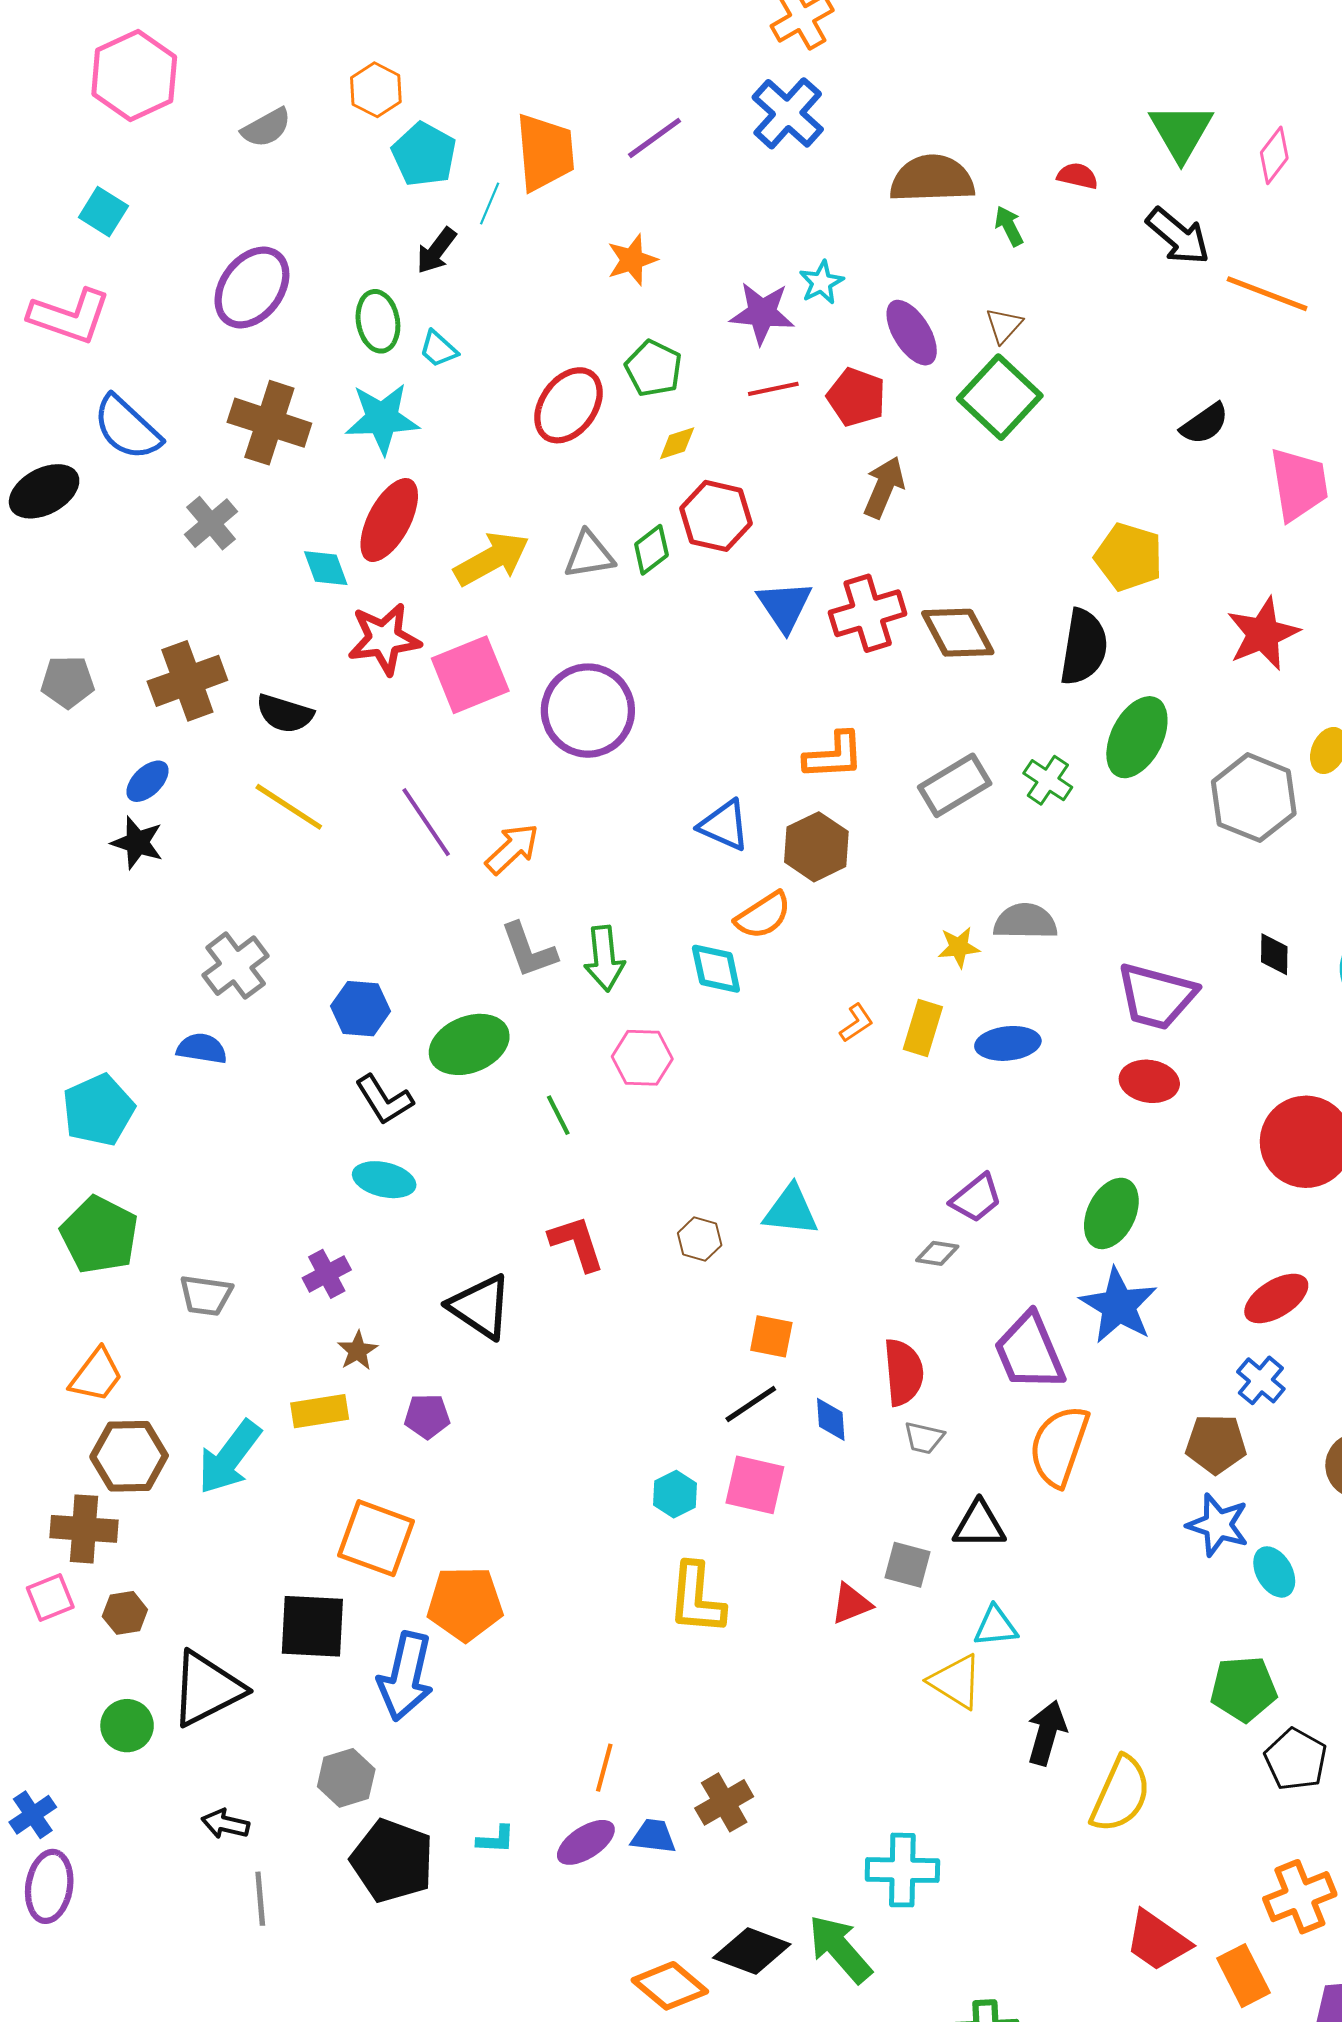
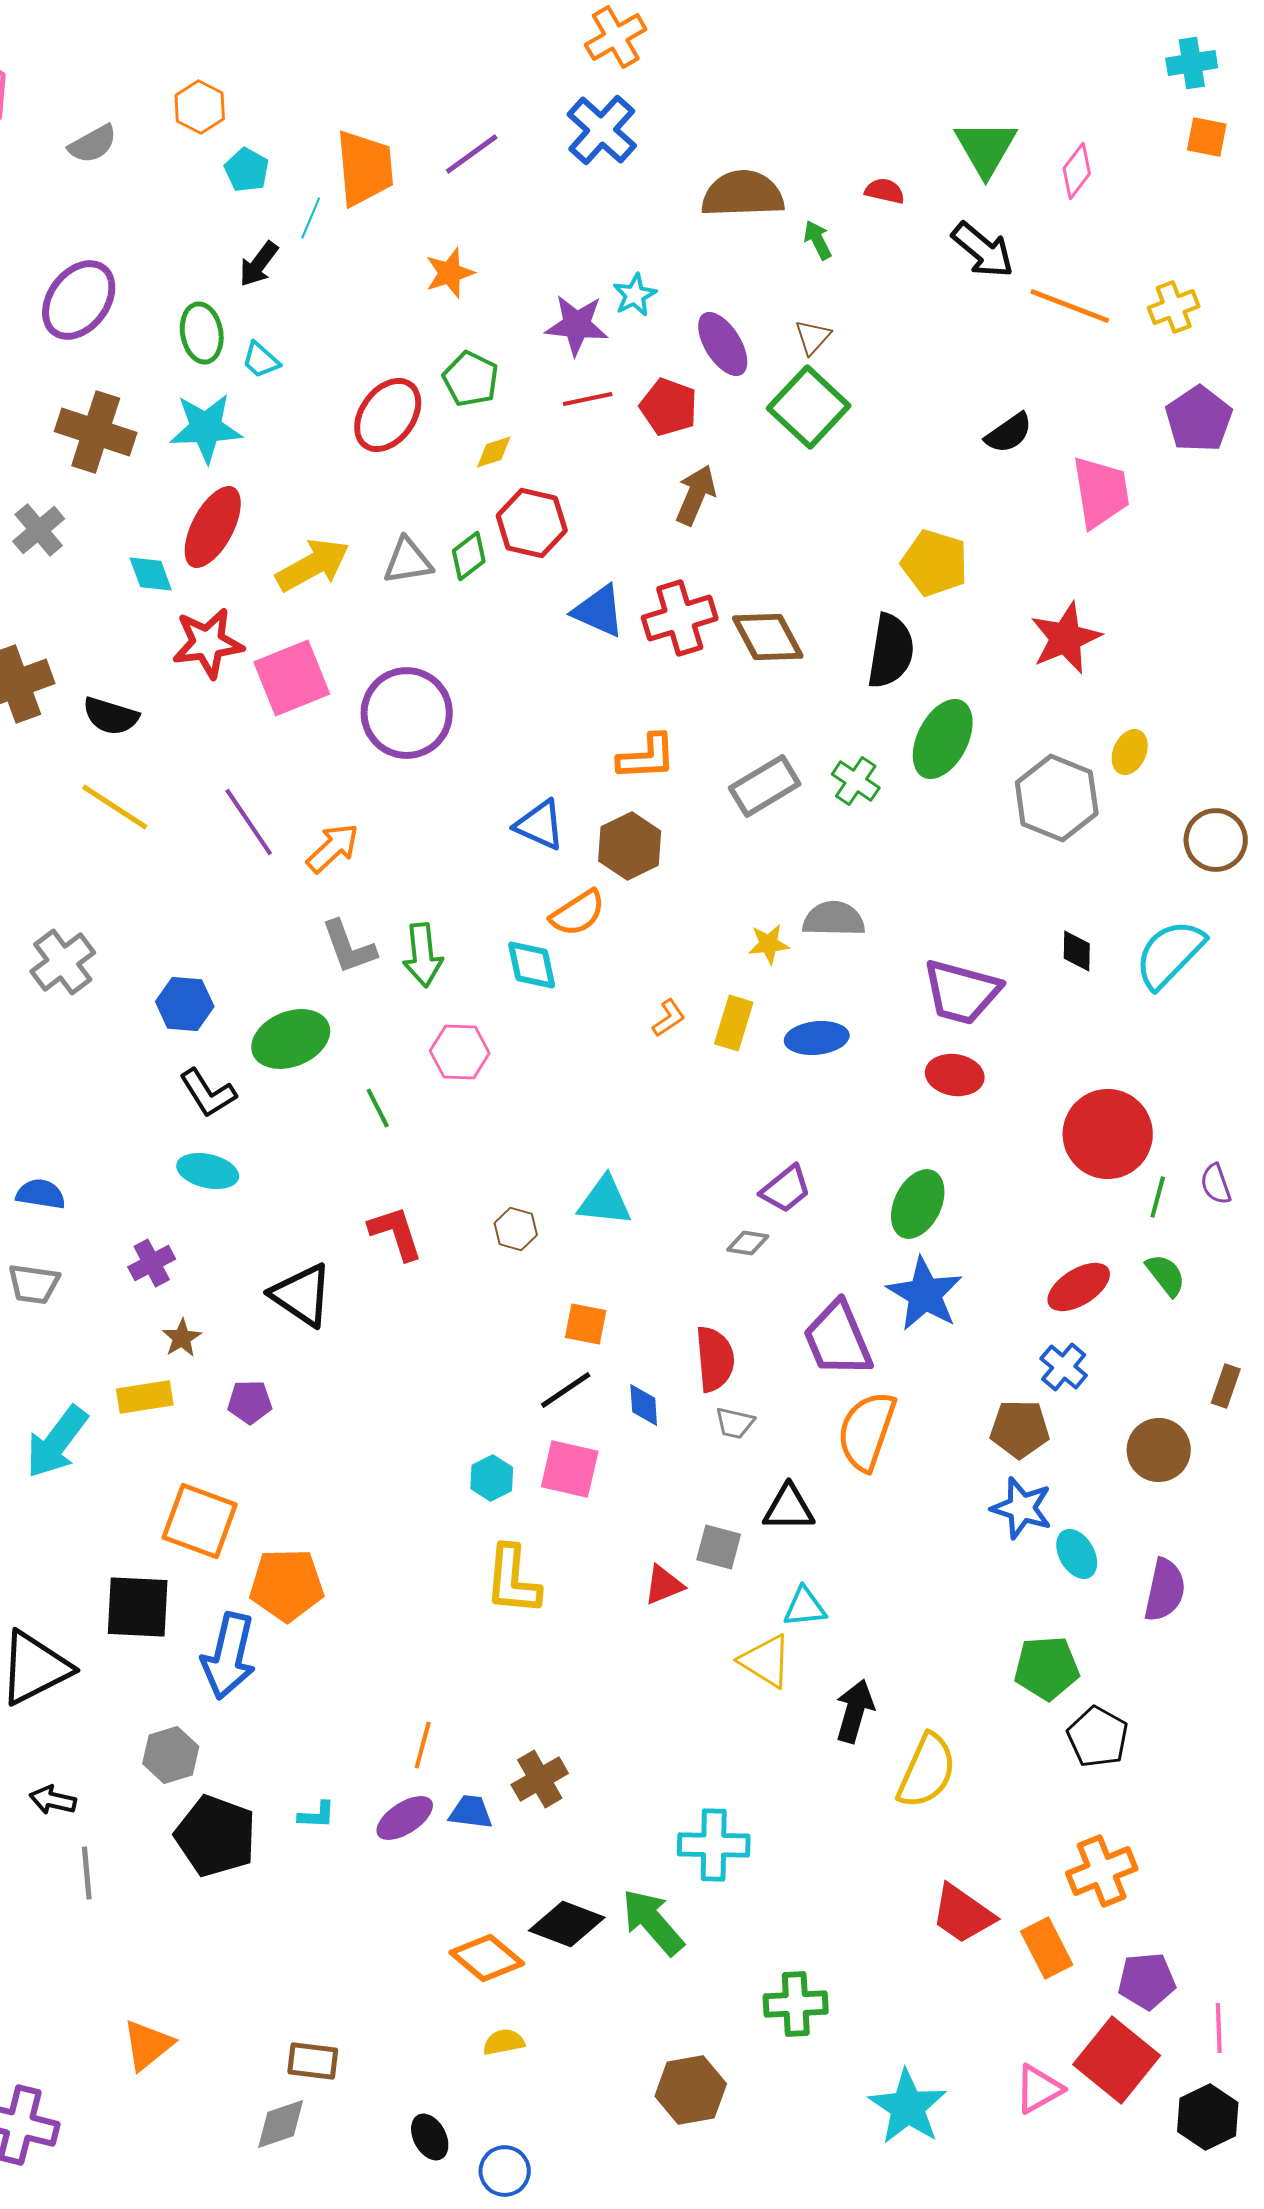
cyan pentagon: (424, 154) -> (247, 170), size x0.7
blue triangle: (785, 606) -> (599, 611), turned -32
blue semicircle: (202, 1049) -> (41, 1194), moved

